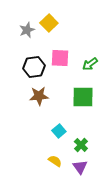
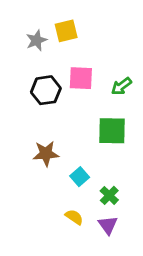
yellow square: (49, 23) -> (66, 31), turned 30
brown star: (39, 96) -> (46, 154), moved

